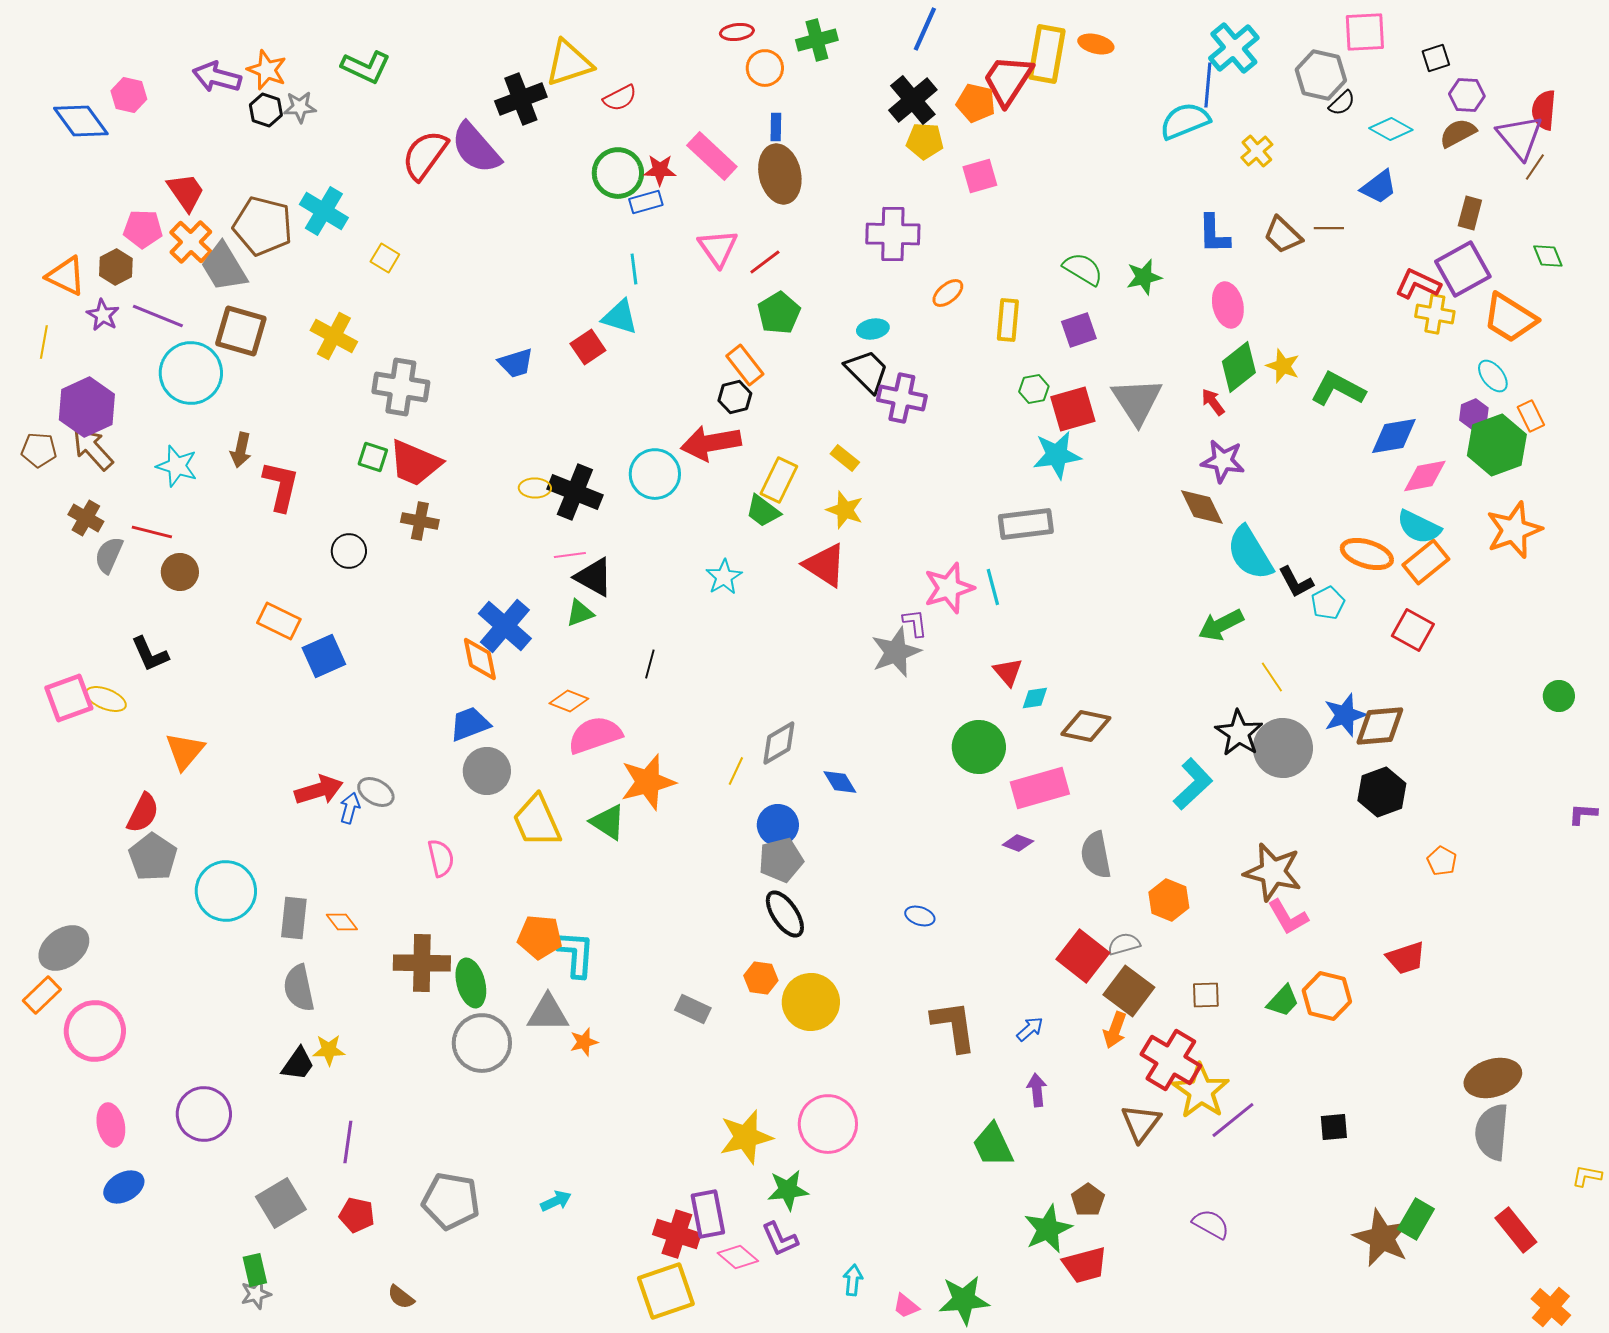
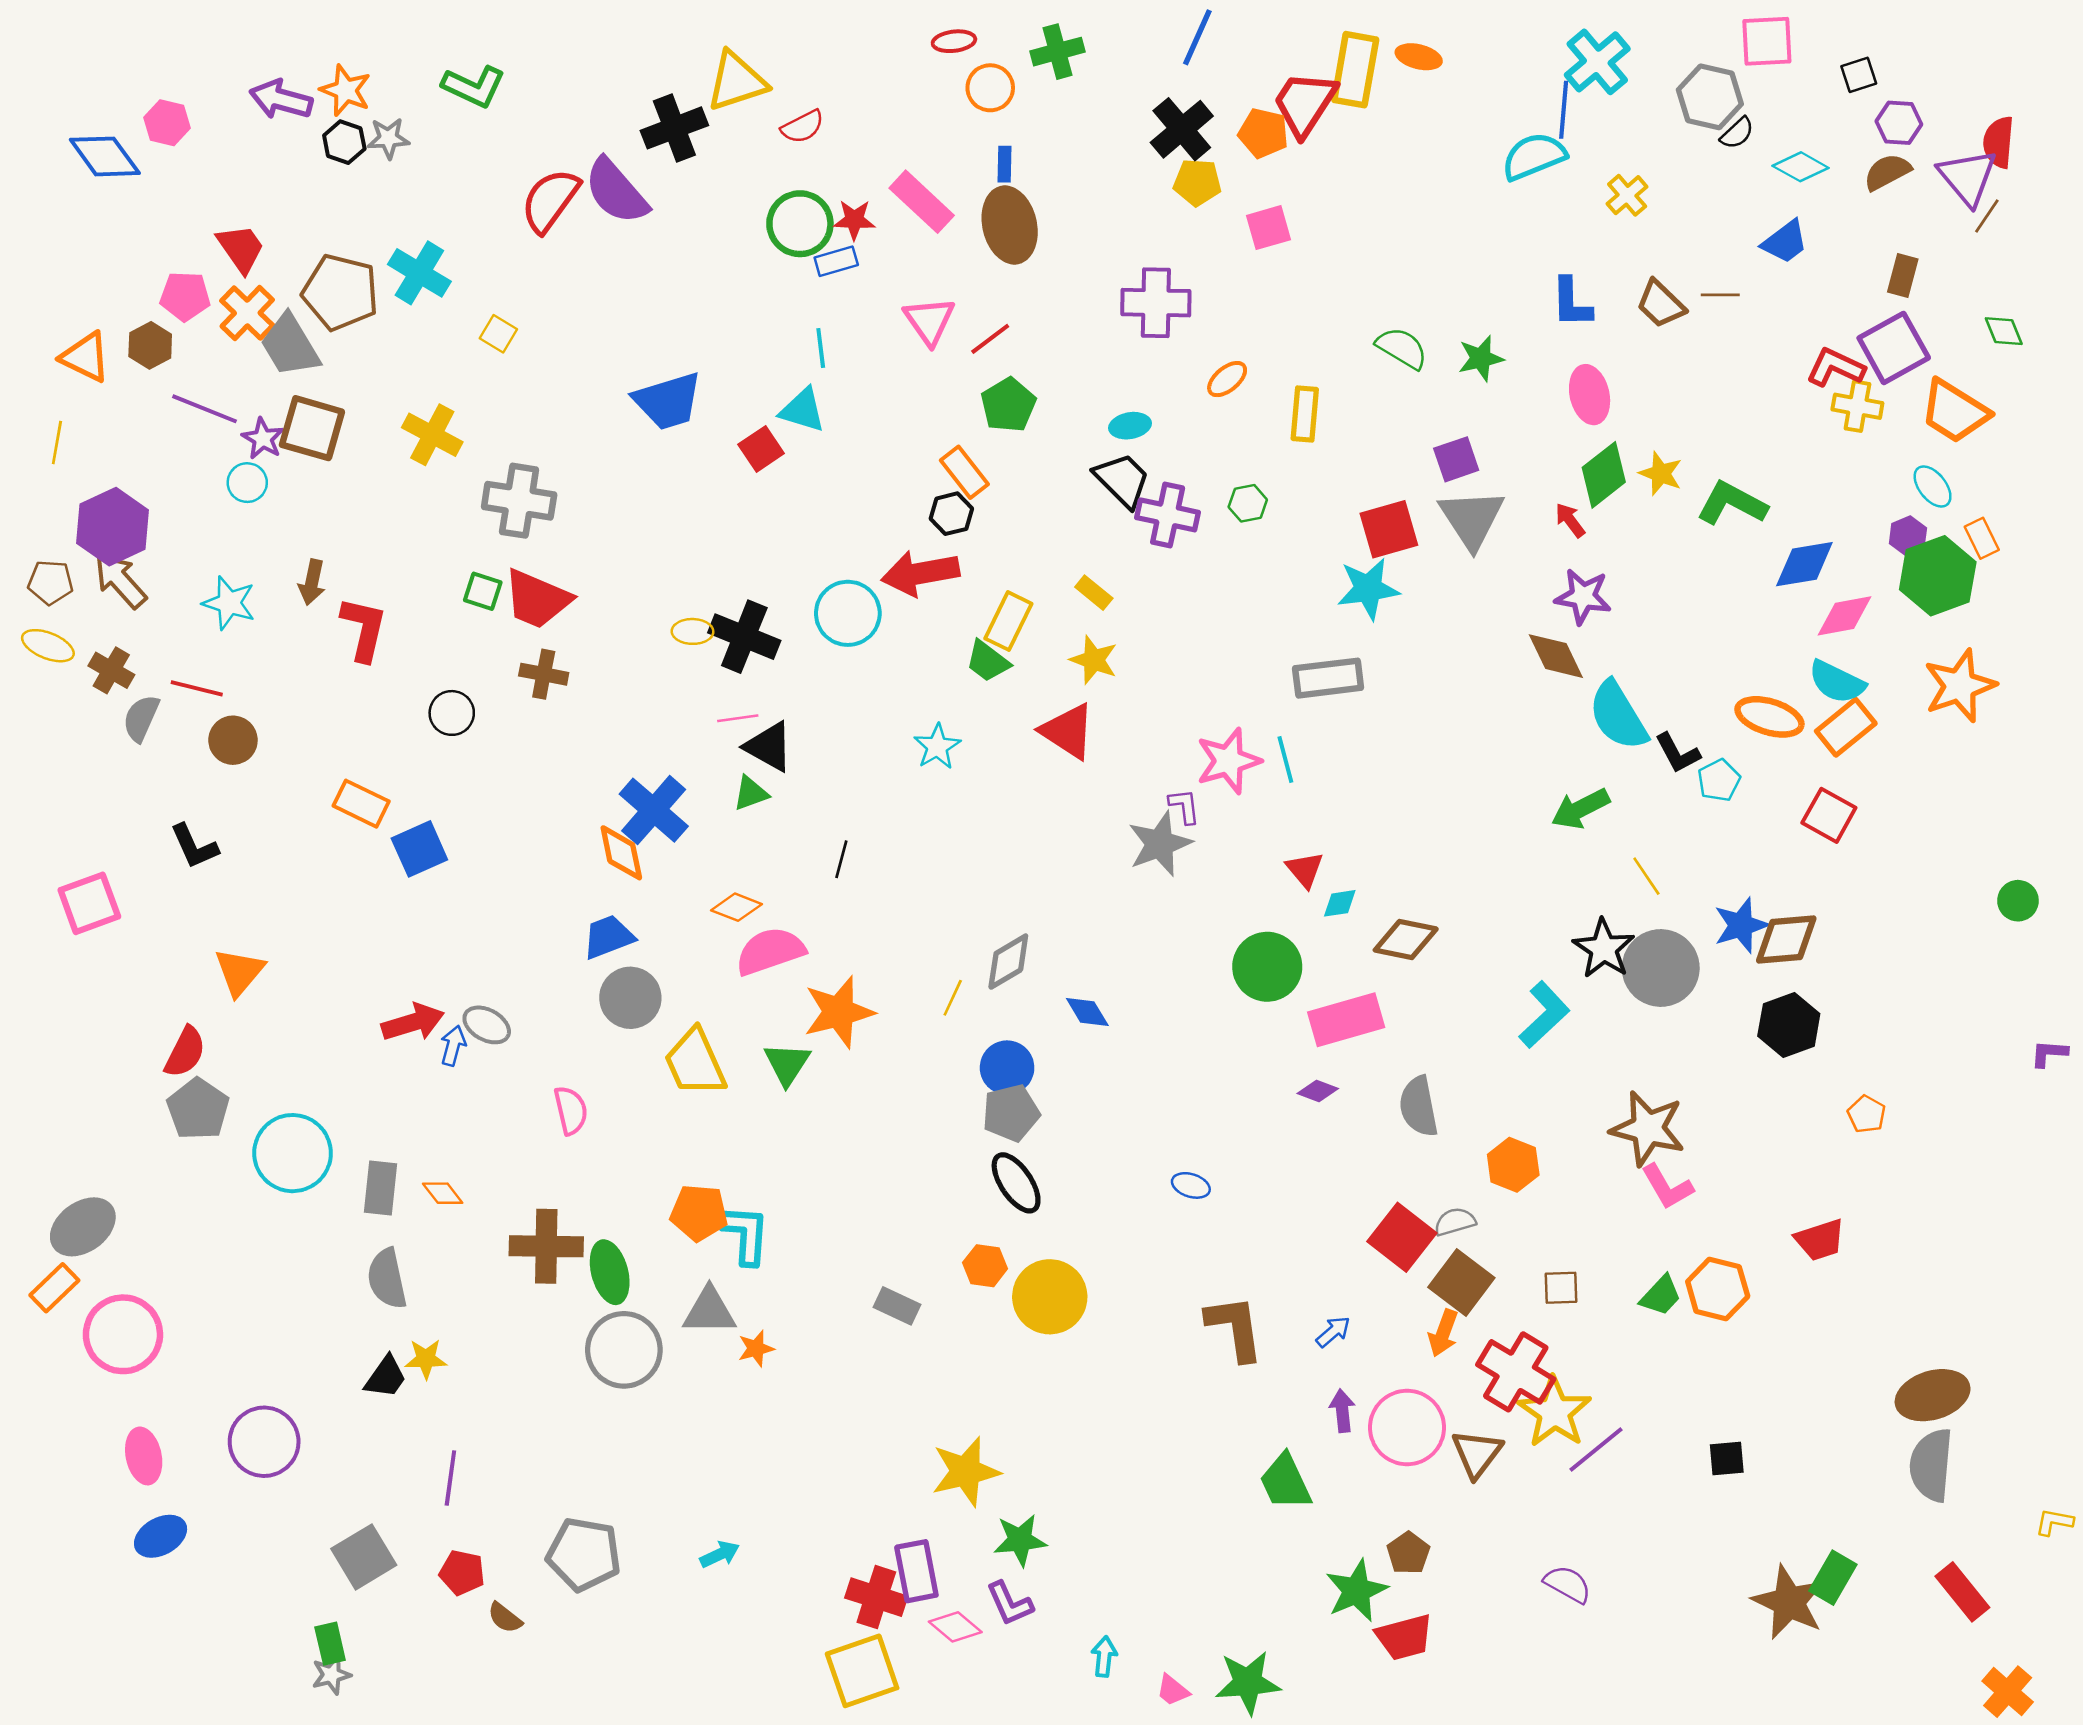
purple star: (103, 315) -> (263, 439), moved
purple square: (1079, 330) -> (1456, 459), moved
blue trapezoid: (516, 363) -> (668, 401), moved, size x1.5
cyan circle: (191, 373) -> (247, 483), size x0.5
green hexagon: (1034, 389) -> (1248, 503), moved
yellow ellipse: (106, 699) -> (48, 646), moved
green triangle: (608, 822) -> (787, 1064), turned 30
pink circle: (828, 1124) -> (1407, 1428), moved
brown semicircle: (401, 1297) -> (505, 1618), moved

